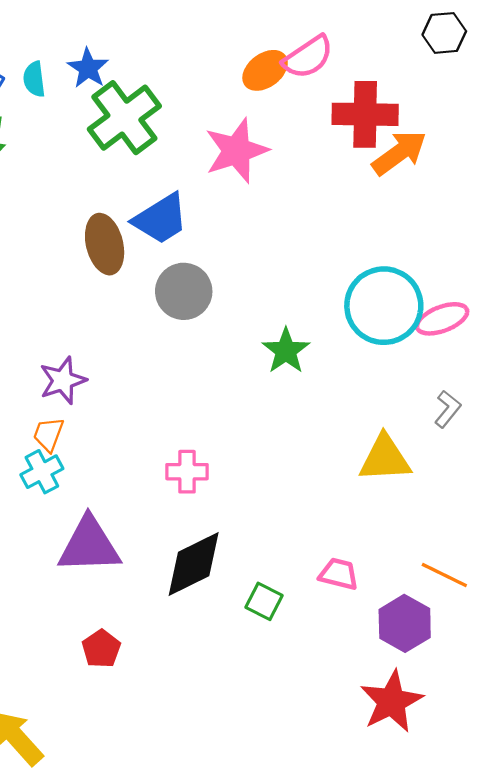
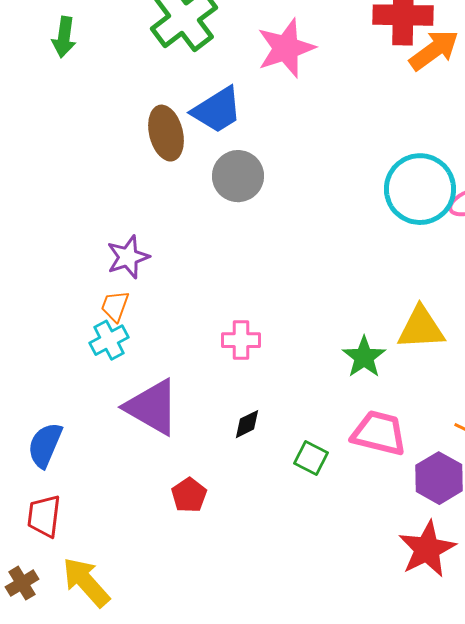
green star: (286, 351) -> (364, 357), moved
purple triangle: (89, 545) -> (152, 407), turned 32
black diamond: (194, 564) -> (247, 424), size x0.5
pink trapezoid: (339, 574) -> (379, 433), size x1.5
red pentagon: (101, 649) -> (189, 495), moved

